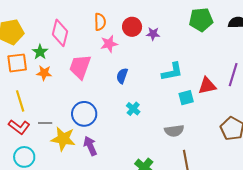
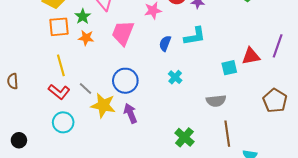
cyan L-shape: (172, 72) -> (195, 36), moved
gray line: (45, 123) -> (86, 89), turned 40

